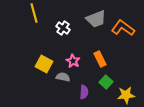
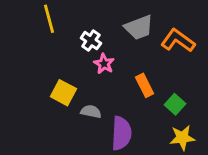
pink star: (73, 61) -> (104, 64), moved
green square: (106, 82) -> (175, 104), moved
purple semicircle: (84, 92) -> (121, 133), size x1.6

